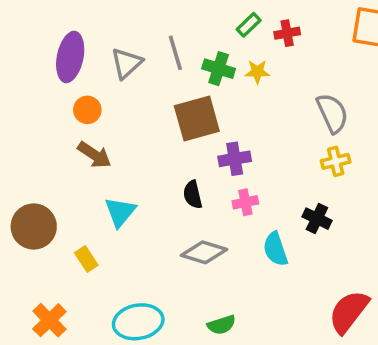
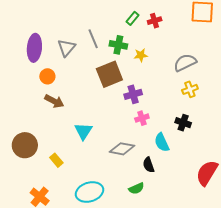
yellow star: (257, 72) -> (141, 55), moved
gray semicircle: (332, 113) -> (185, 63), turned -85
black semicircle: (193, 195) -> (149, 165), moved
cyan triangle: (120, 212) -> (83, 131), moved

